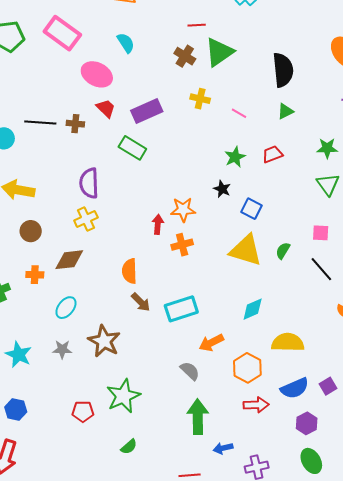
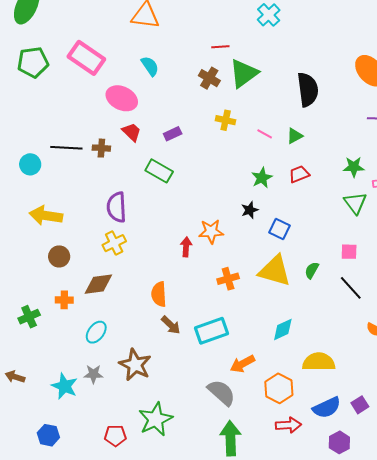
purple rectangle: (147, 111) -> (173, 134), size x0.6
green triangle: (285, 111) -> (295, 136), moved
black star: (222, 189) -> (250, 210), turned 30
orange cross: (182, 245) -> (228, 279), moved
cyan star: (19, 355) -> (65, 386), moved
gray semicircle: (190, 371) -> (221, 393), size x1.4

